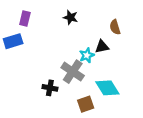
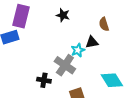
purple rectangle: (25, 18) -> (21, 16), size x1.6
cyan diamond: (107, 88) -> (112, 80), moved

